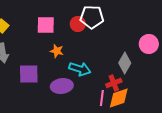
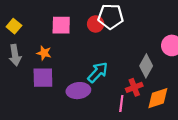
orange star: (57, 51) -> (44, 53), moved
cyan arrow: (80, 69) -> (98, 72), turned -65
orange diamond: (119, 98) -> (158, 98), moved

